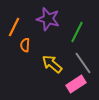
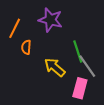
green line: (77, 32) -> (78, 51), moved, turned -45
pink rectangle: (76, 84) -> (80, 88), turned -42

